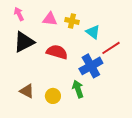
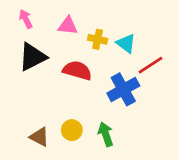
yellow cross: (72, 21) -> (98, 39), moved
green arrow: (78, 89) -> (106, 134), moved
brown triangle: (27, 91) -> (39, 137), moved

